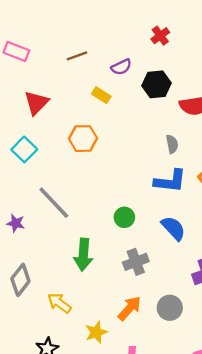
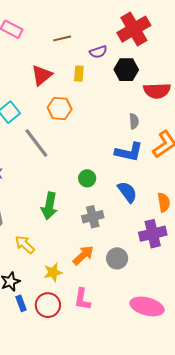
red cross: (160, 36) -> (134, 29), size x2.0
yellow rectangle: (101, 95) -> (79, 74), turned 56
red triangle: (36, 103) -> (42, 75), moved
gray line: (54, 203) -> (36, 143), moved

